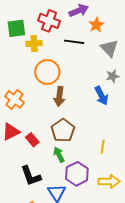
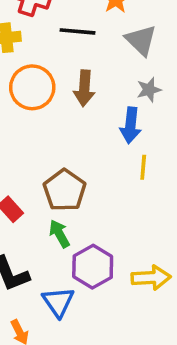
blue arrow: (101, 96) -> (131, 125), turned 36
brown arrow: (59, 97) -> (84, 88), moved
yellow line: (103, 147) -> (143, 167), moved

